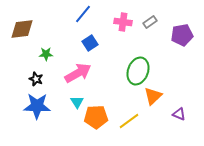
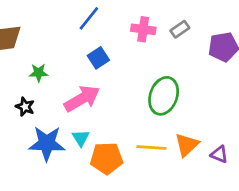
orange triangle: (153, 96) -> (187, 145), moved
blue star: (37, 106) -> (47, 143), moved
yellow line: (129, 121) -> (151, 147), moved, turned 40

